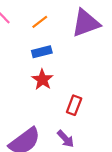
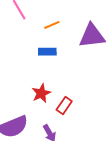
red star: (42, 80) -> (41, 93), moved

